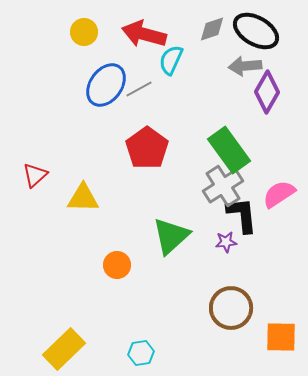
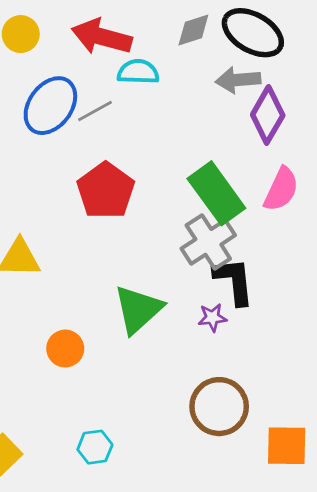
cyan semicircle: (171, 60) -> (138, 72), turned 68
pink semicircle: (279, 194) -> (281, 189), moved, turned 148
cyan hexagon: (141, 353) -> (95, 447), moved

